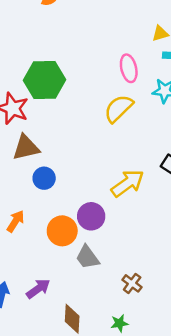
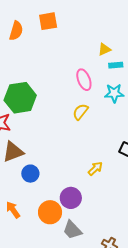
yellow semicircle: (119, 108) -> (80, 112), size x0.7
yellow arrow: (128, 183) -> (95, 169), size x0.6
orange arrow: (16, 221) -> (13, 210), turned -60

